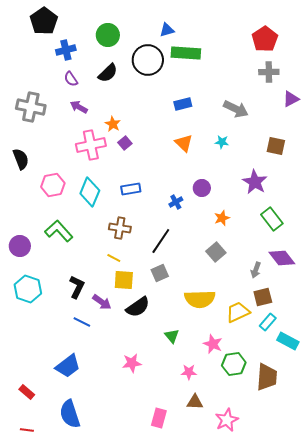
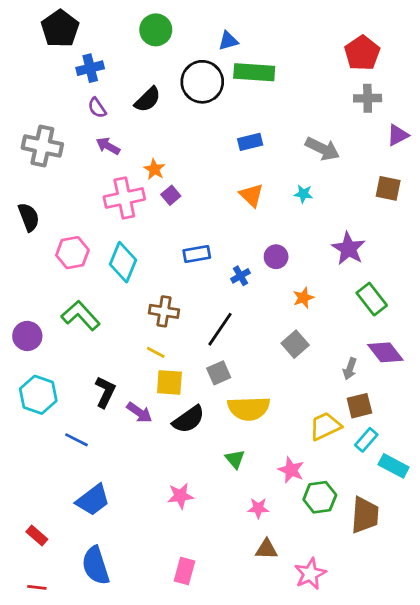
green circle: (108, 35) -> (156, 30), moved
brown square: (276, 146) -> (388, 188), moved
blue rectangle: (131, 189) -> (197, 254), moved
yellow semicircle: (200, 299) -> (249, 408), moved
blue line: (82, 322) -> (77, 440), moved
pink rectangle: (159, 418) -> (184, 571), moved

